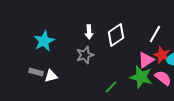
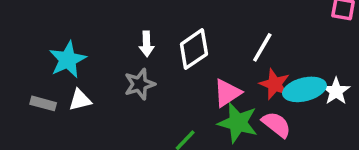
pink triangle: (146, 60) -> (227, 93), moved
gray rectangle: (36, 72) -> (43, 103), moved
white triangle: (51, 76) -> (80, 100), moved

